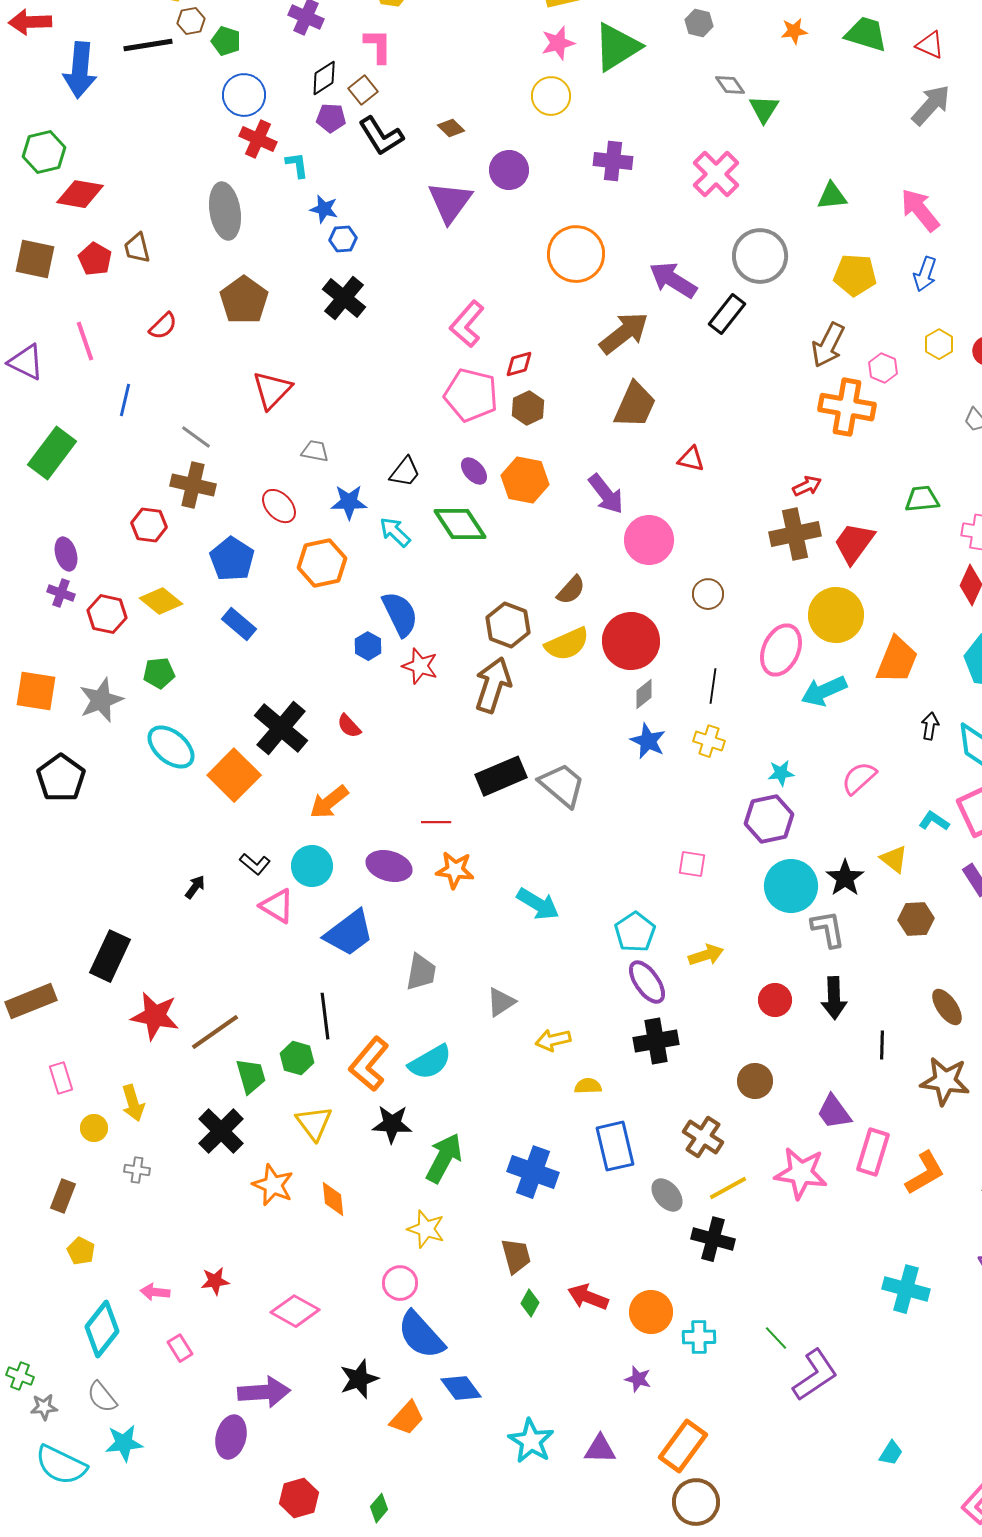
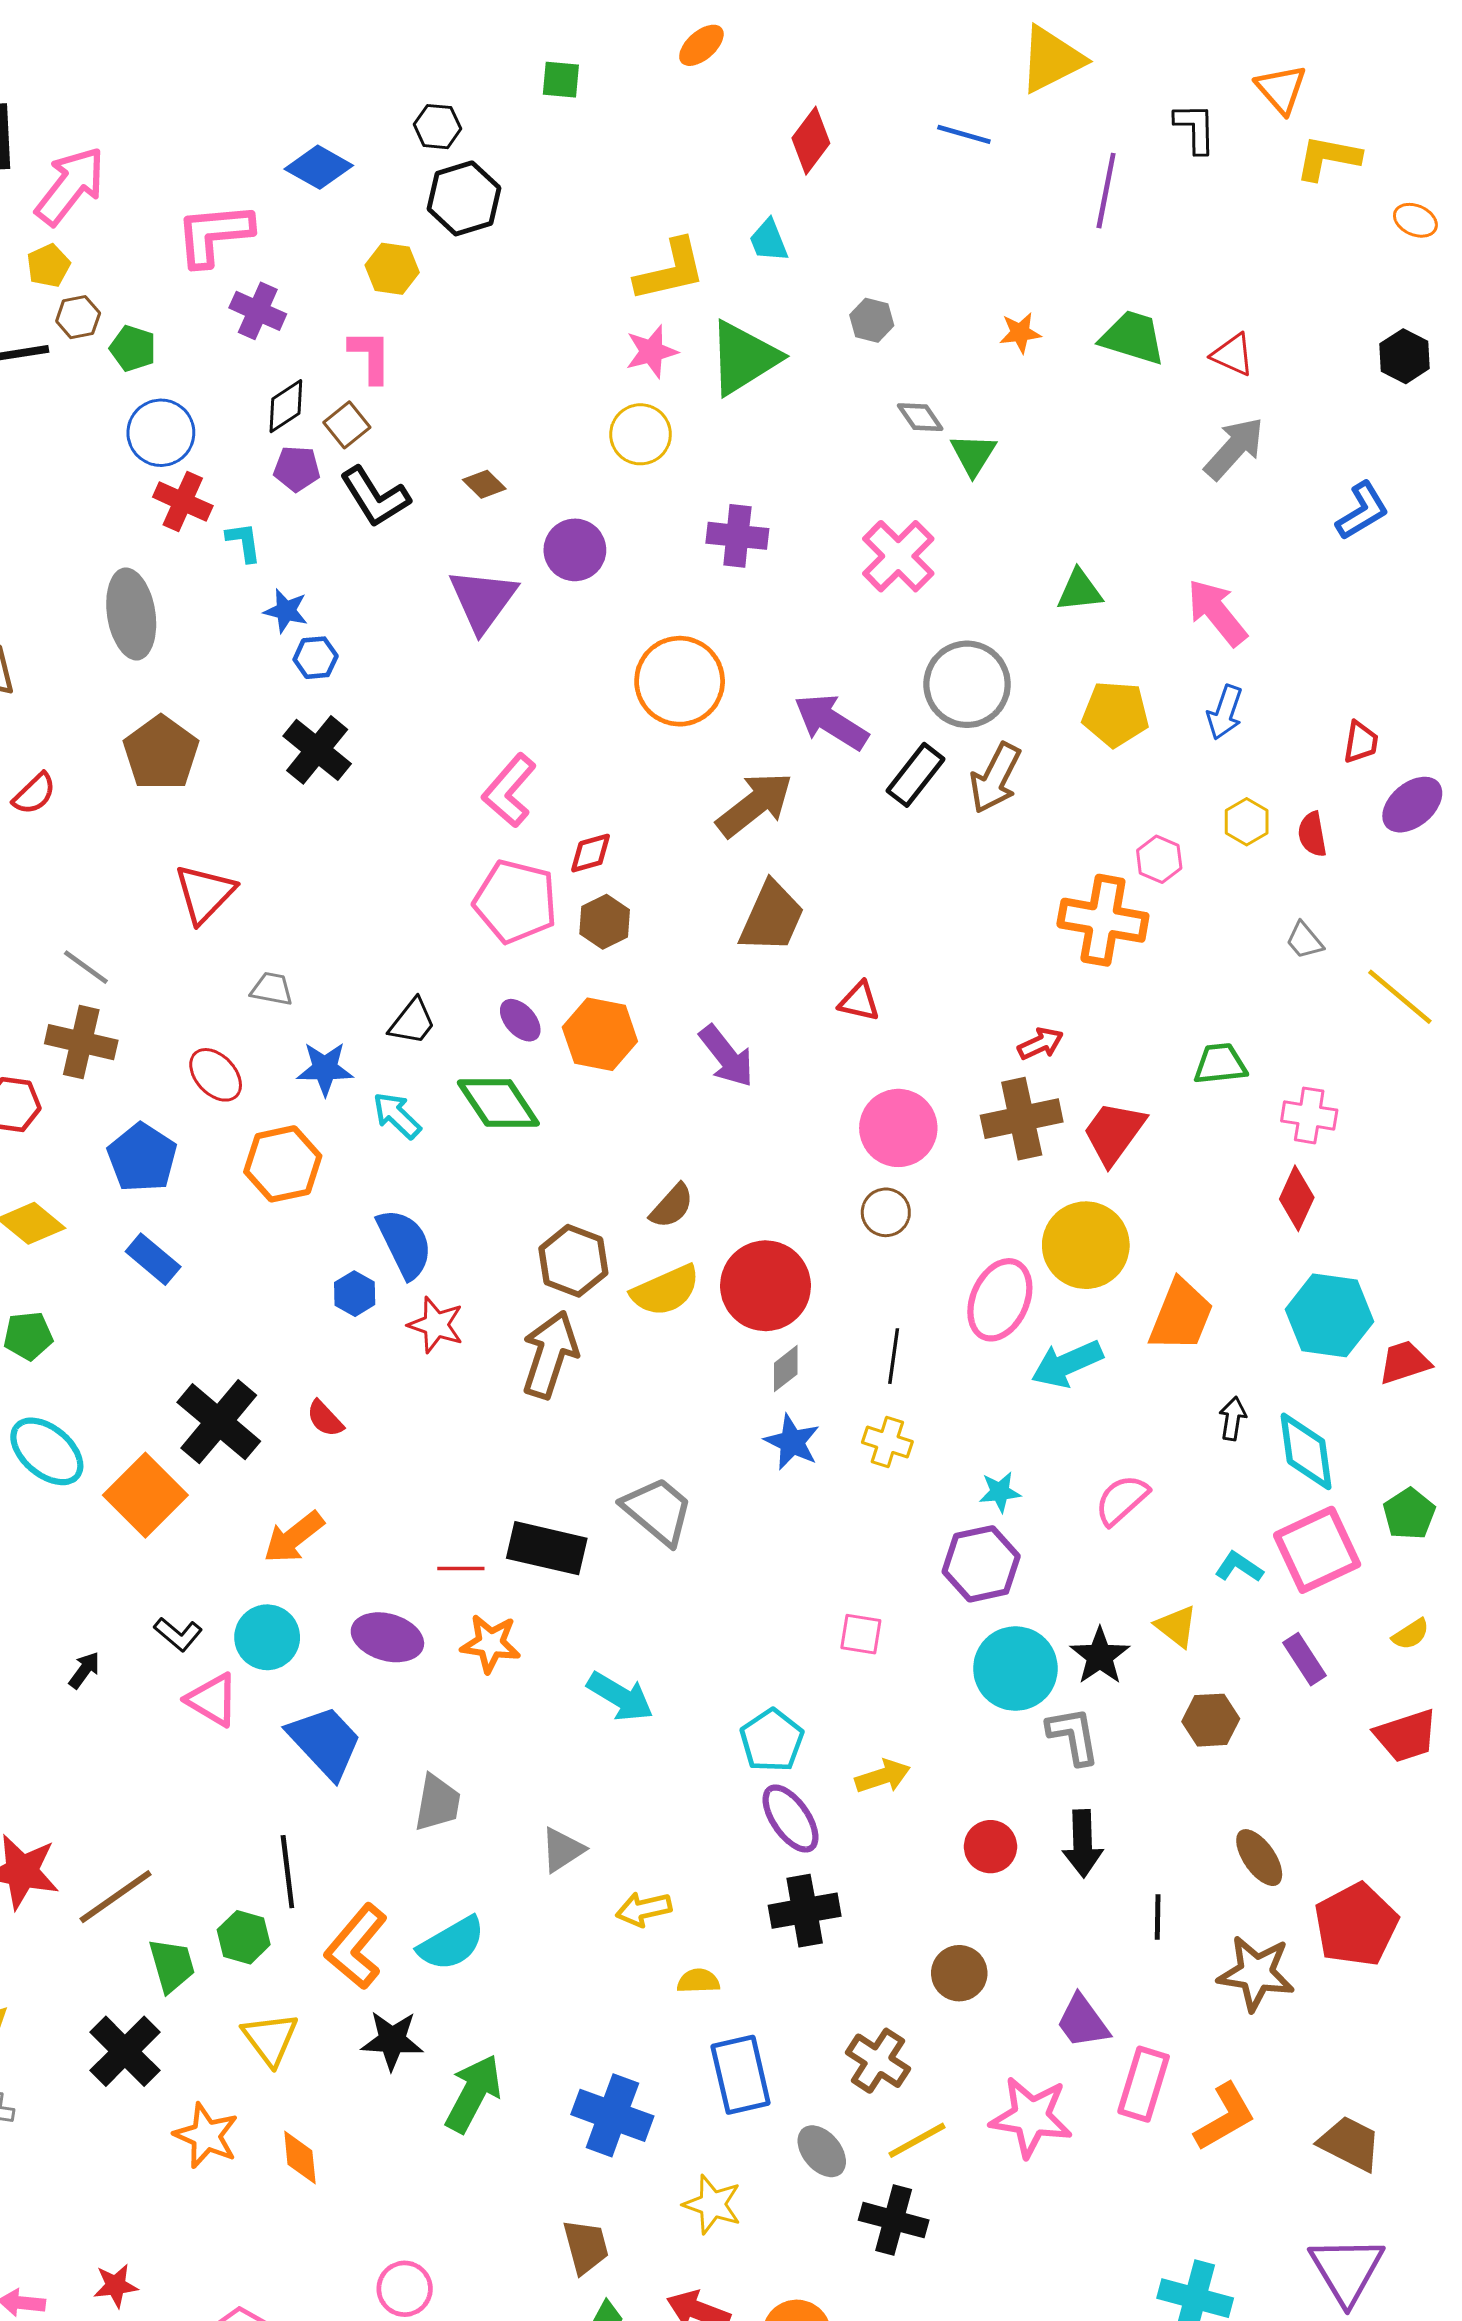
brown arrow: (828, 345) -> (995, 778), moved
pink circle: (649, 540) -> (898, 1128), moved
black rectangle: (501, 776) -> (547, 1548), moved, turned 36
blue trapezoid: (349, 933) -> (325, 1742), turned -96
yellow star: (426, 1229) -> (712, 2204), moved

